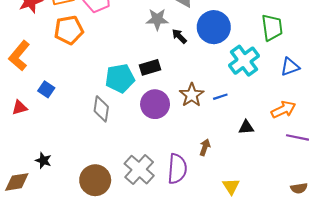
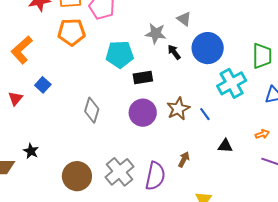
cyan pentagon: (120, 78) -> (120, 54), moved
blue line: (220, 97) -> (205, 114), turned 64
red triangle: (20, 108) -> (15, 98), turned -42
orange arrow: (283, 110) -> (262, 134), size x0.6

